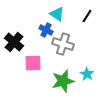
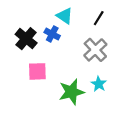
black cross: (14, 42) -> (26, 39), moved
gray cross: (63, 44) -> (95, 50), moved, turned 30

